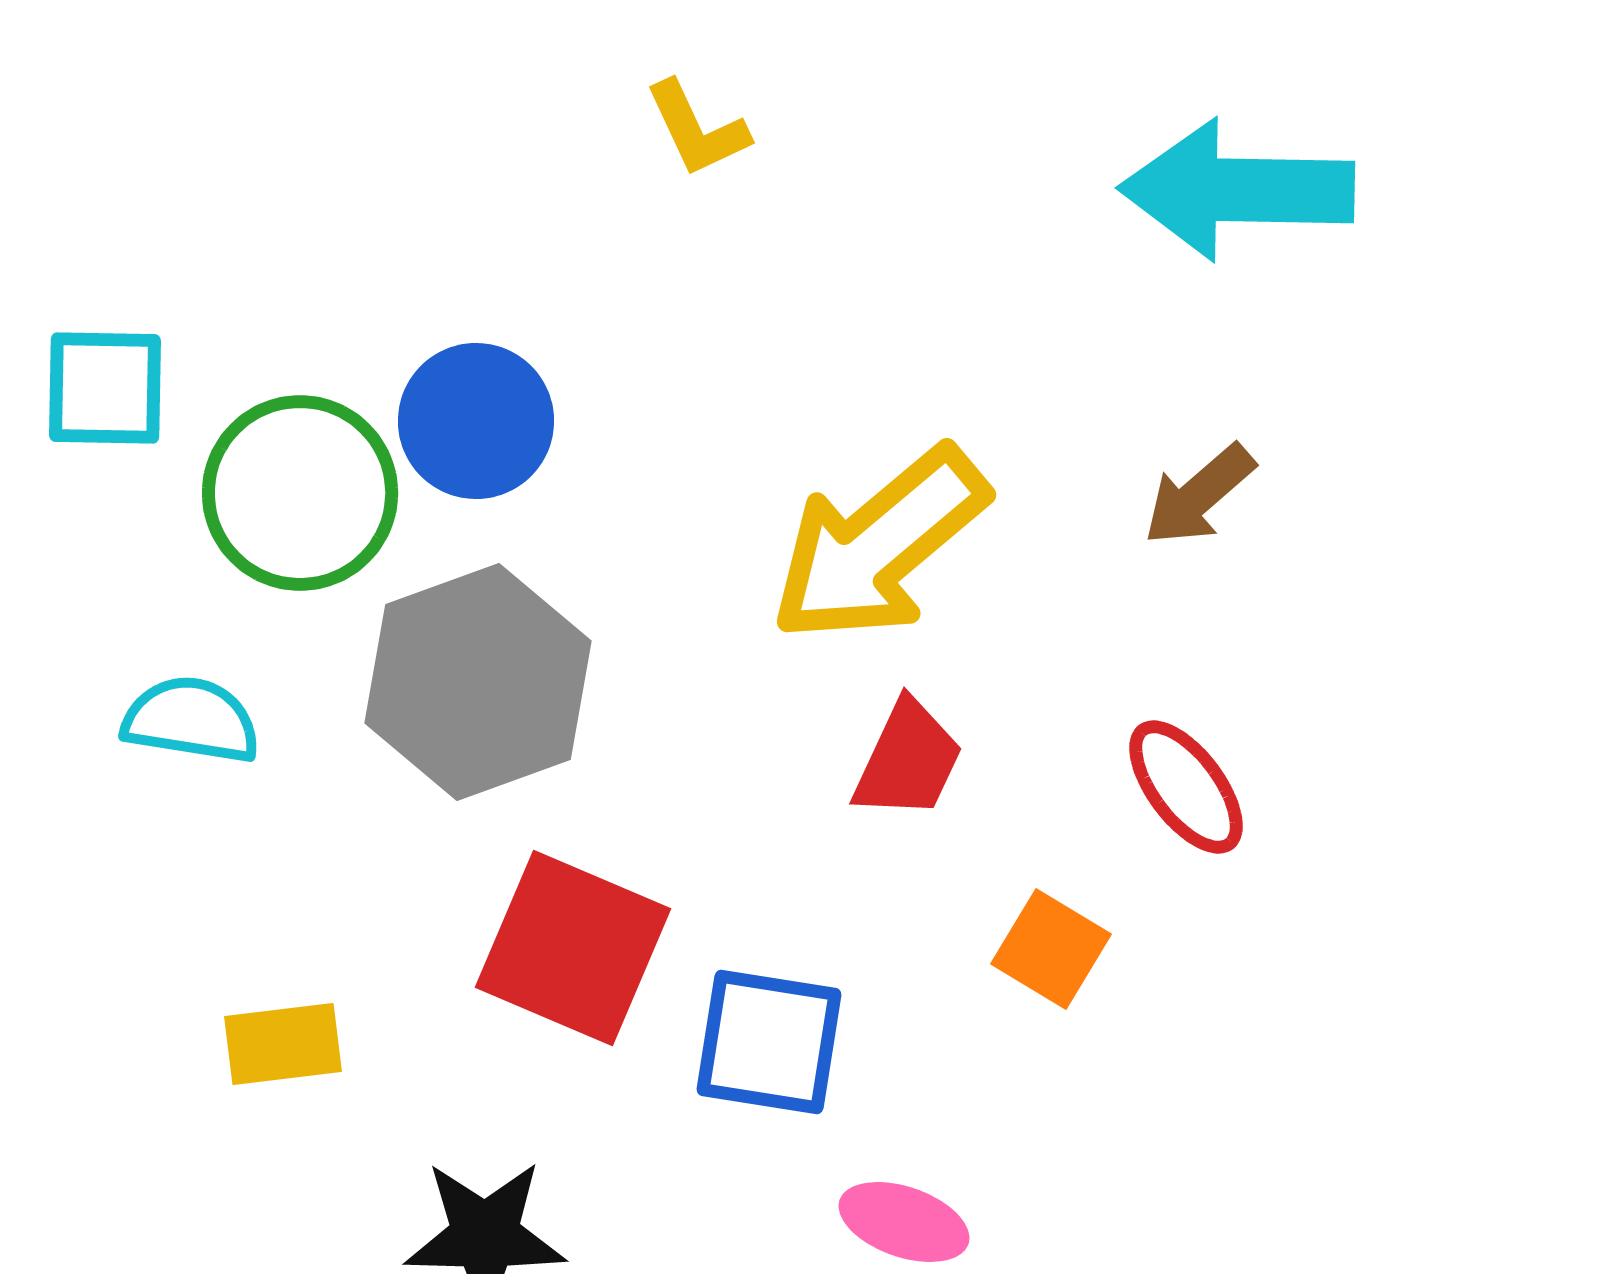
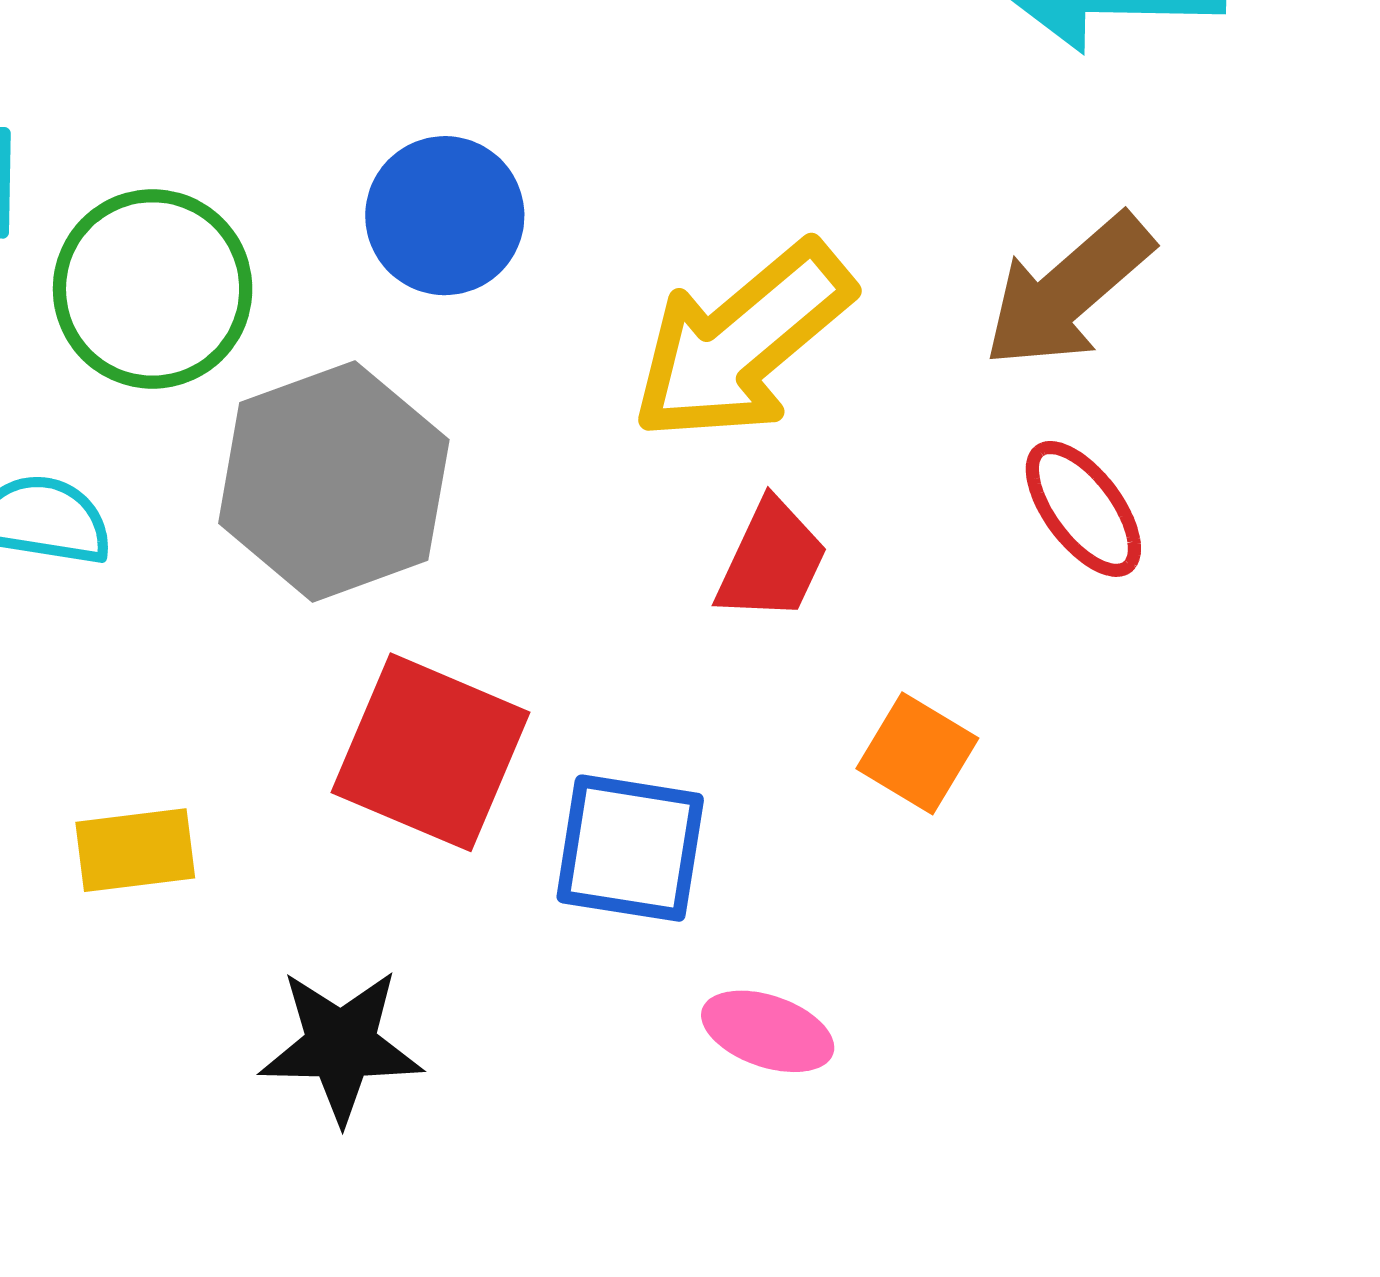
blue circle: (476, 421) -> (445, 216), moved
brown arrow: (1199, 495) -> (1068, 291), size x1.5
red ellipse: (1186, 787) -> (1083, 509), moved

